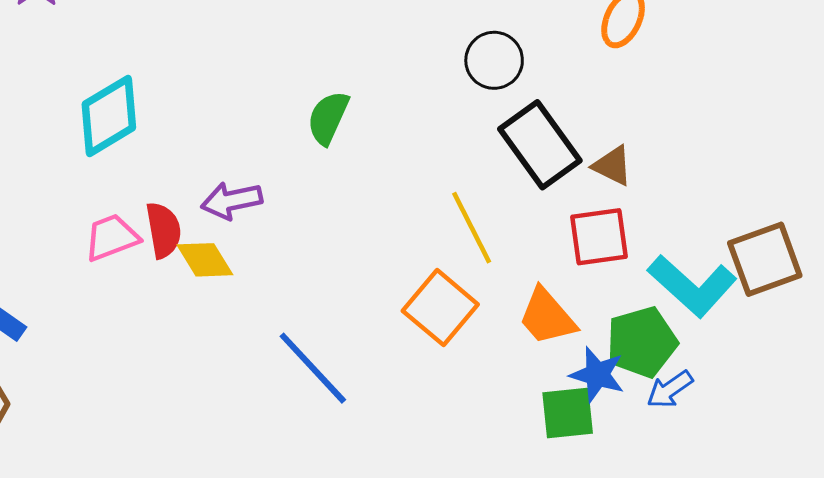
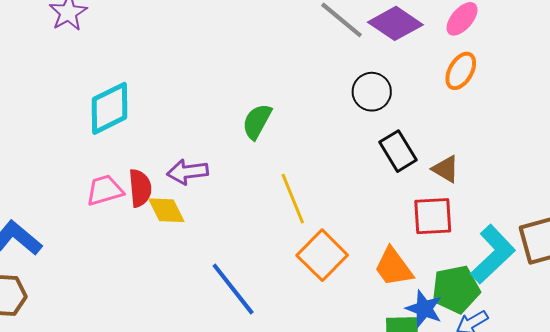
black rectangle: (540, 145) -> (398, 151), size x0.7
yellow line: (472, 228) -> (293, 199), moved
cyan L-shape: (692, 286) -> (493, 254), turned -90

